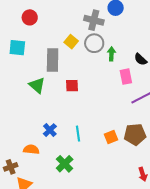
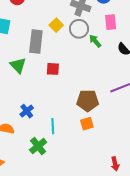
green arrow: (111, 54) -> (95, 41), turned -48
pink rectangle: (126, 77) -> (111, 22), moved
cyan line: (78, 134) -> (53, 126), moved
brown pentagon: (135, 134) -> (88, 101), moved

